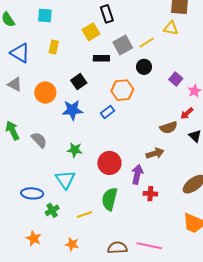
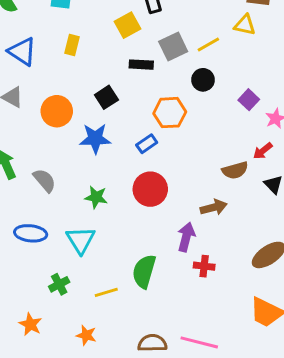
red circle: (109, 163) -> (150, 189), moved
blue ellipse: (32, 193) -> (31, 233), moved

